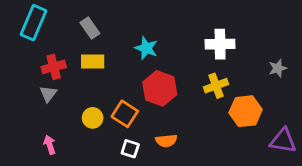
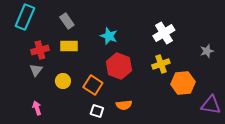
white cross: (220, 44) -> (164, 33), turned -30
yellow circle: (93, 118) -> (63, 81), moved

